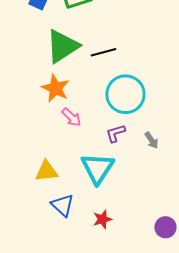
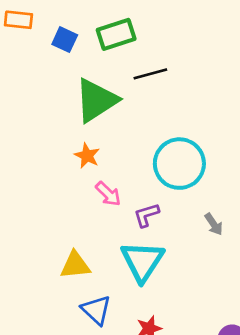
black line: (103, 52) -> (150, 74), moved
orange star: (55, 88) -> (87, 156), size x0.7
purple L-shape: (115, 133) -> (146, 215), moved

